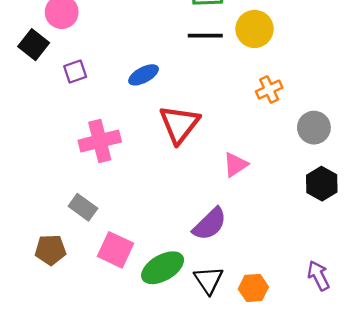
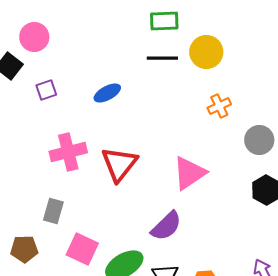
red triangle: (179, 124) -> (119, 164), moved
pink triangle: (235, 165) -> (189, 173), size x1.5
gray rectangle: (83, 207) -> (53, 211), turned 70

